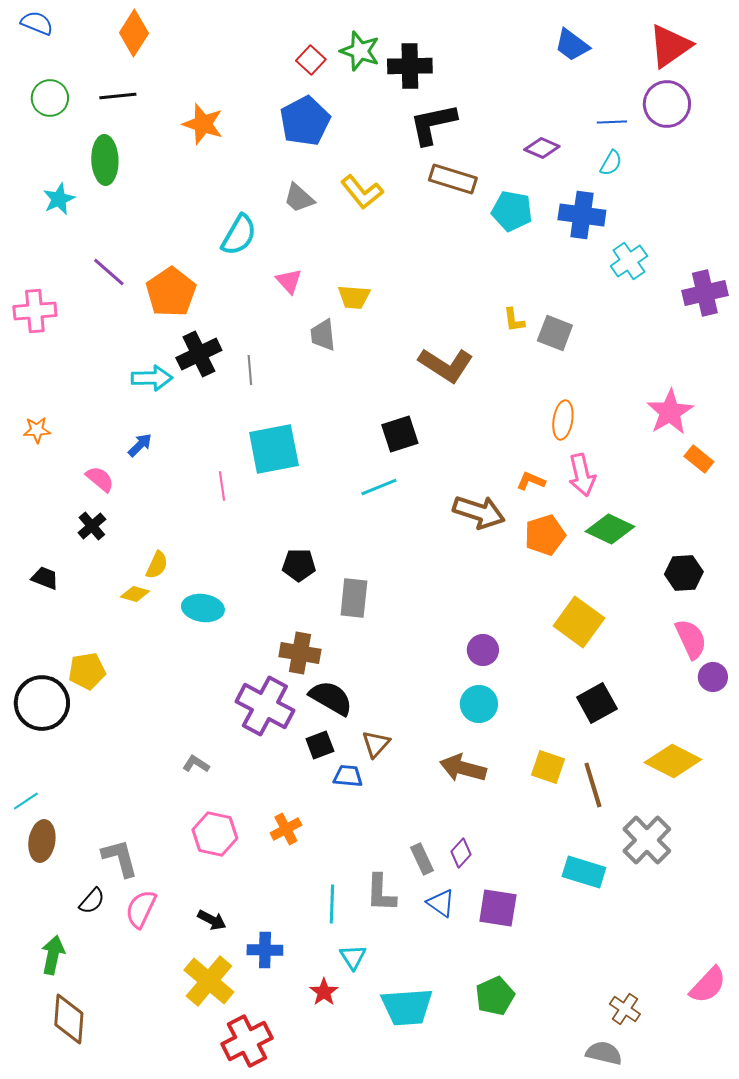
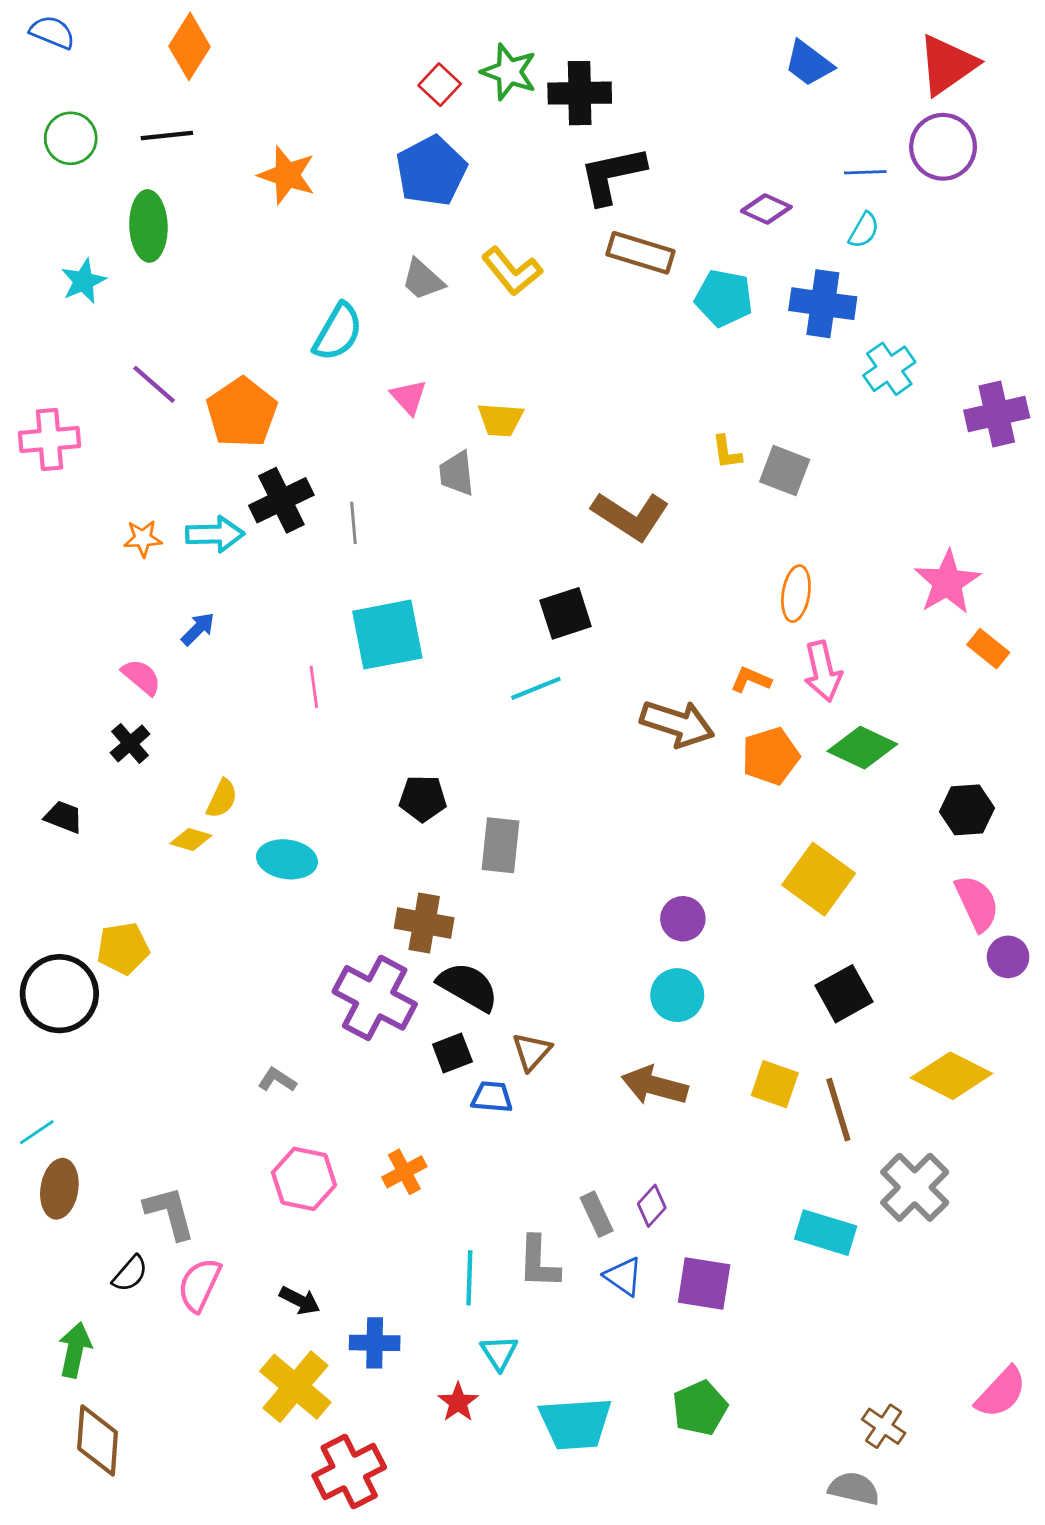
orange star: (37, 430) -> (143, 538), moved

